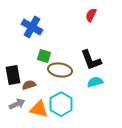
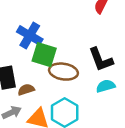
blue cross: (32, 27) -> (30, 35), moved
green square: (44, 56) -> (44, 55), size x1.5

